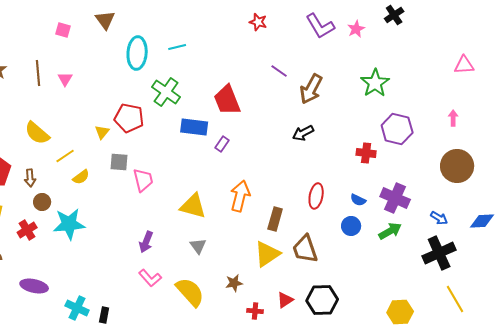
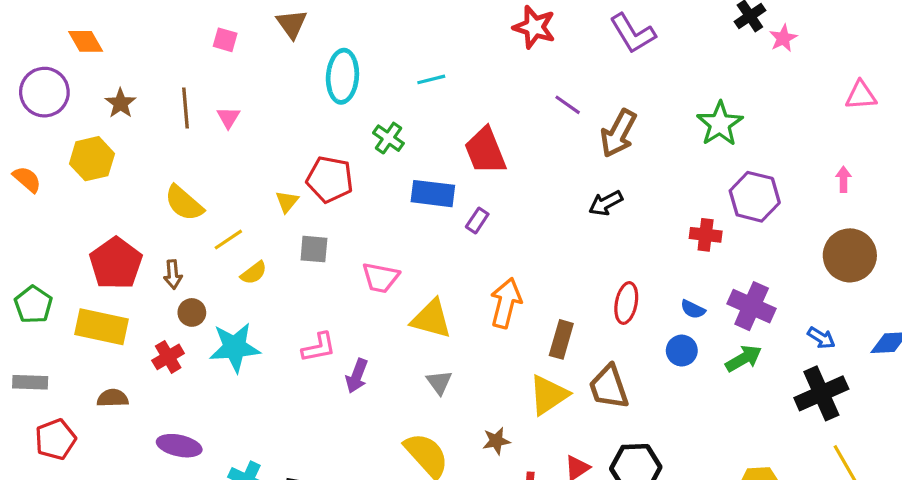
red star: (258, 22) -> (534, 27), size x1.5
pink star: (356, 29) -> (783, 38), moved
cyan line: (177, 47) -> (431, 79), moved
green cross: (166, 92) -> (388, 138), size x0.7
pink trapezoid: (143, 180) -> (381, 278), moved, turned 115
pink L-shape: (150, 278) -> (319, 347), moved, turned -60

